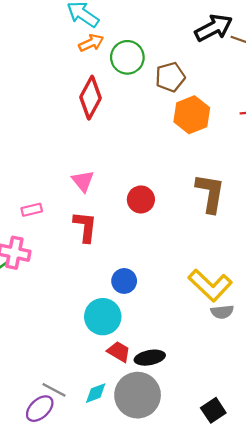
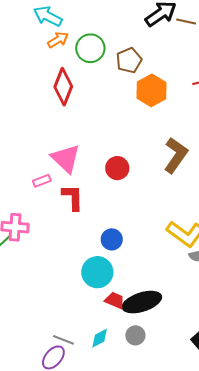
pink triangle: (83, 181) -> (66, 159), size x1.5
brown L-shape: (210, 193) -> (176, 155), turned 33
pink rectangle: (32, 210) -> (42, 181), moved
black ellipse: (150, 358) -> (142, 302), size x1.5
gray circle: (138, 395) -> (135, 335), size x0.5

